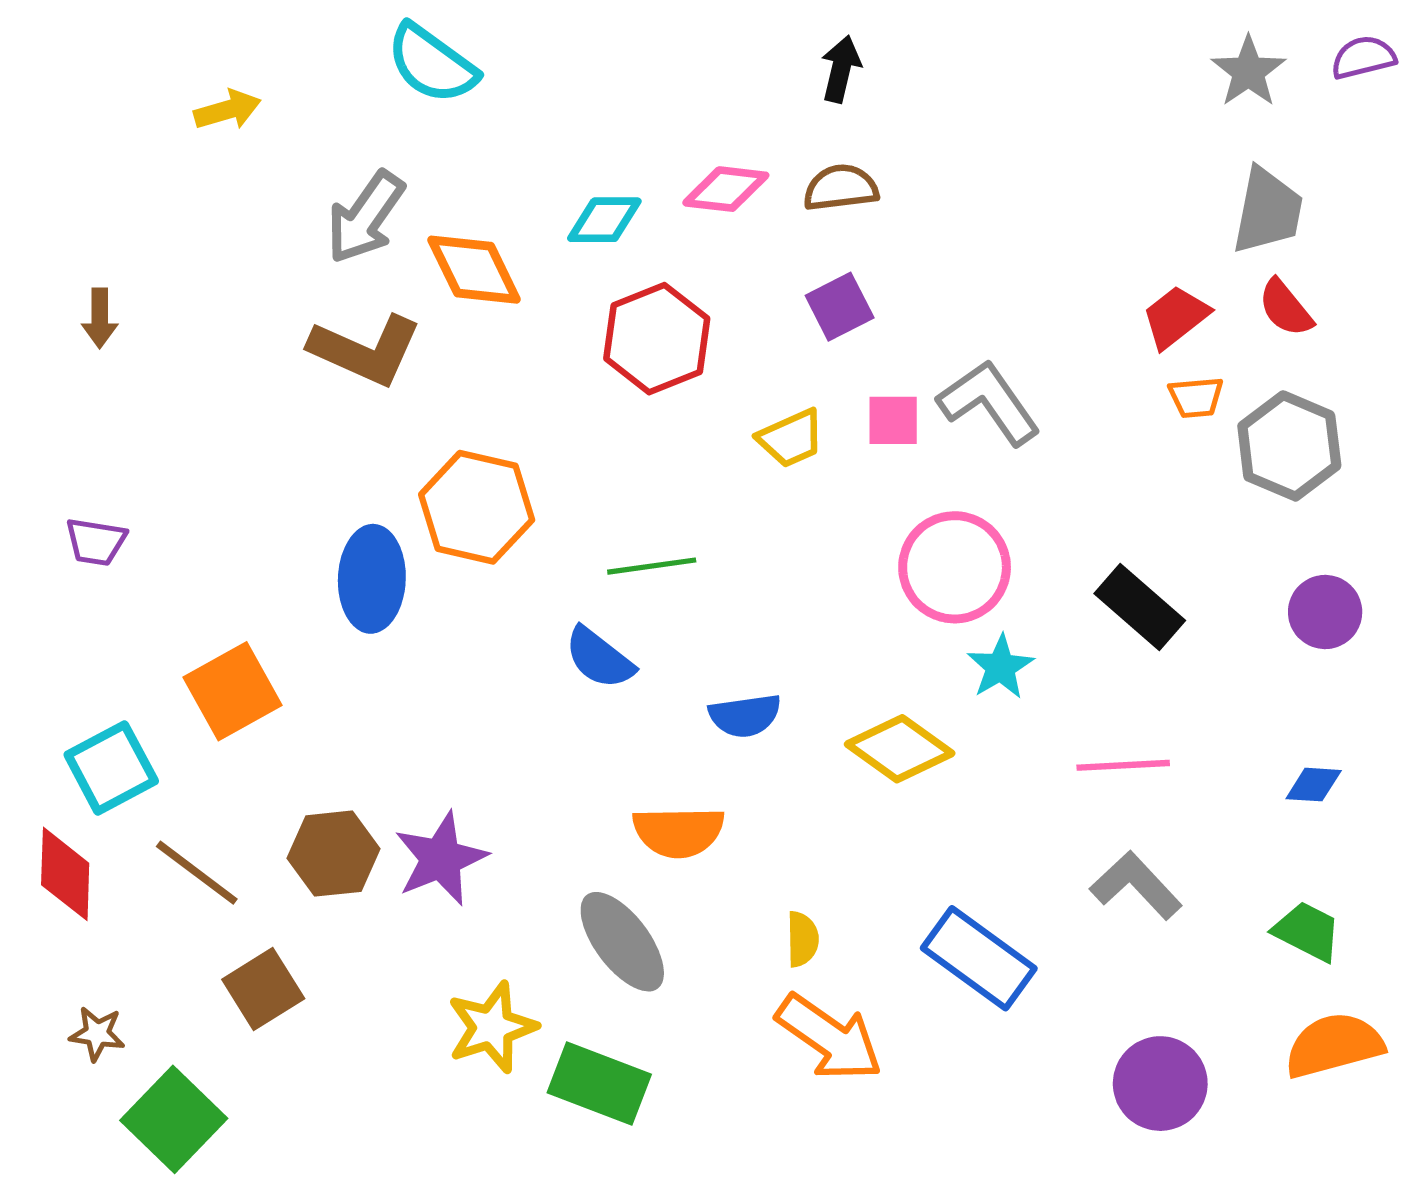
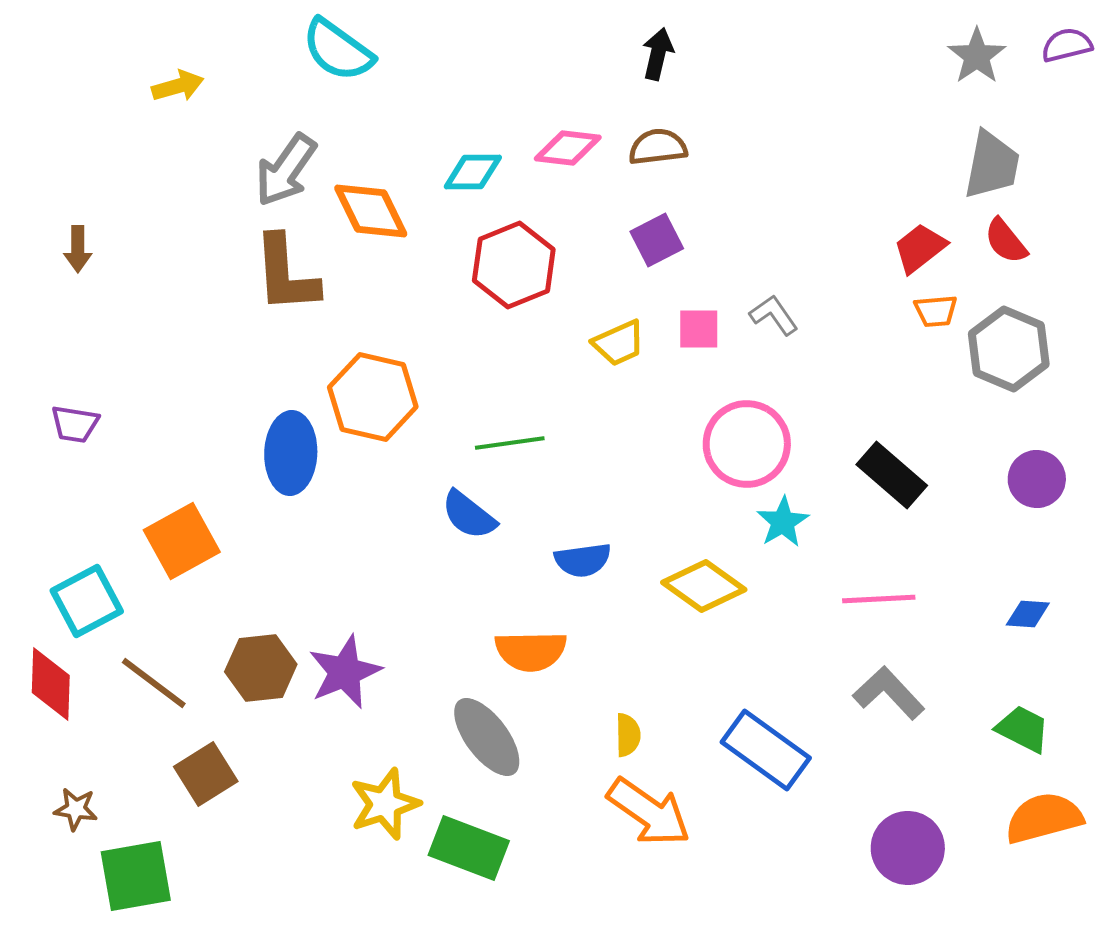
brown L-shape: (365, 350) -> (286, 274), turned 62
gray L-shape: (989, 402) -> (774, 315), size x0.6
green square: (174, 1119) -> (136, 876), turned 36

